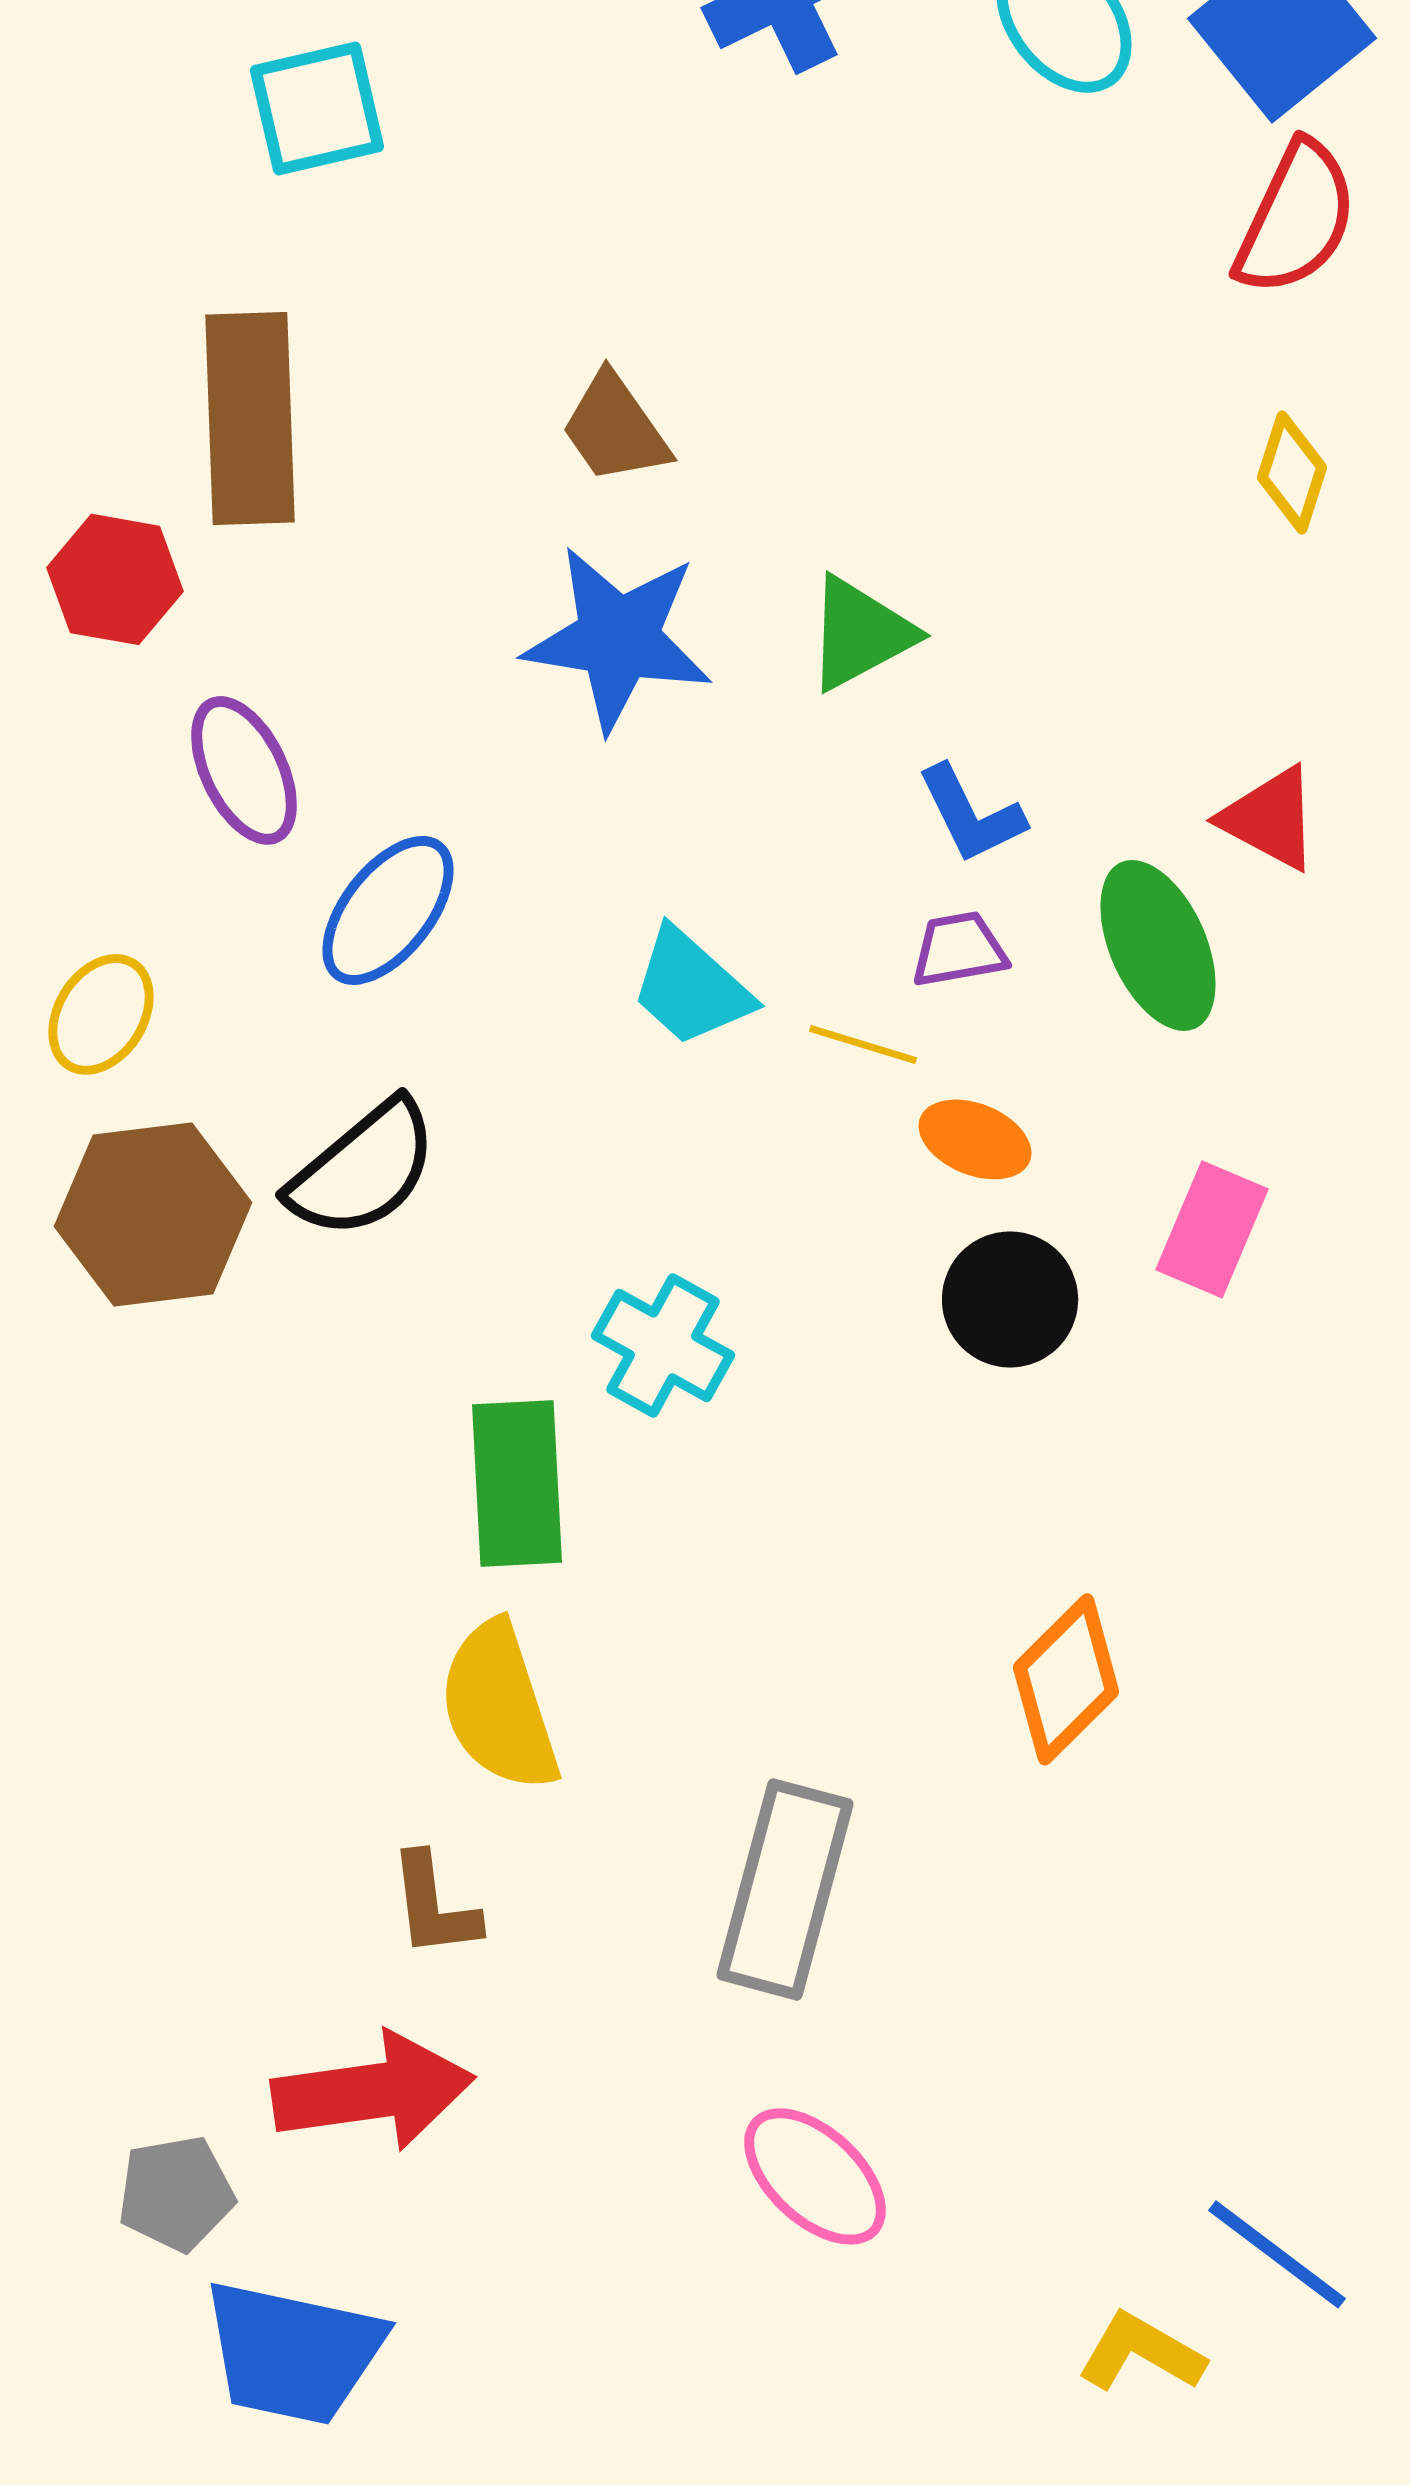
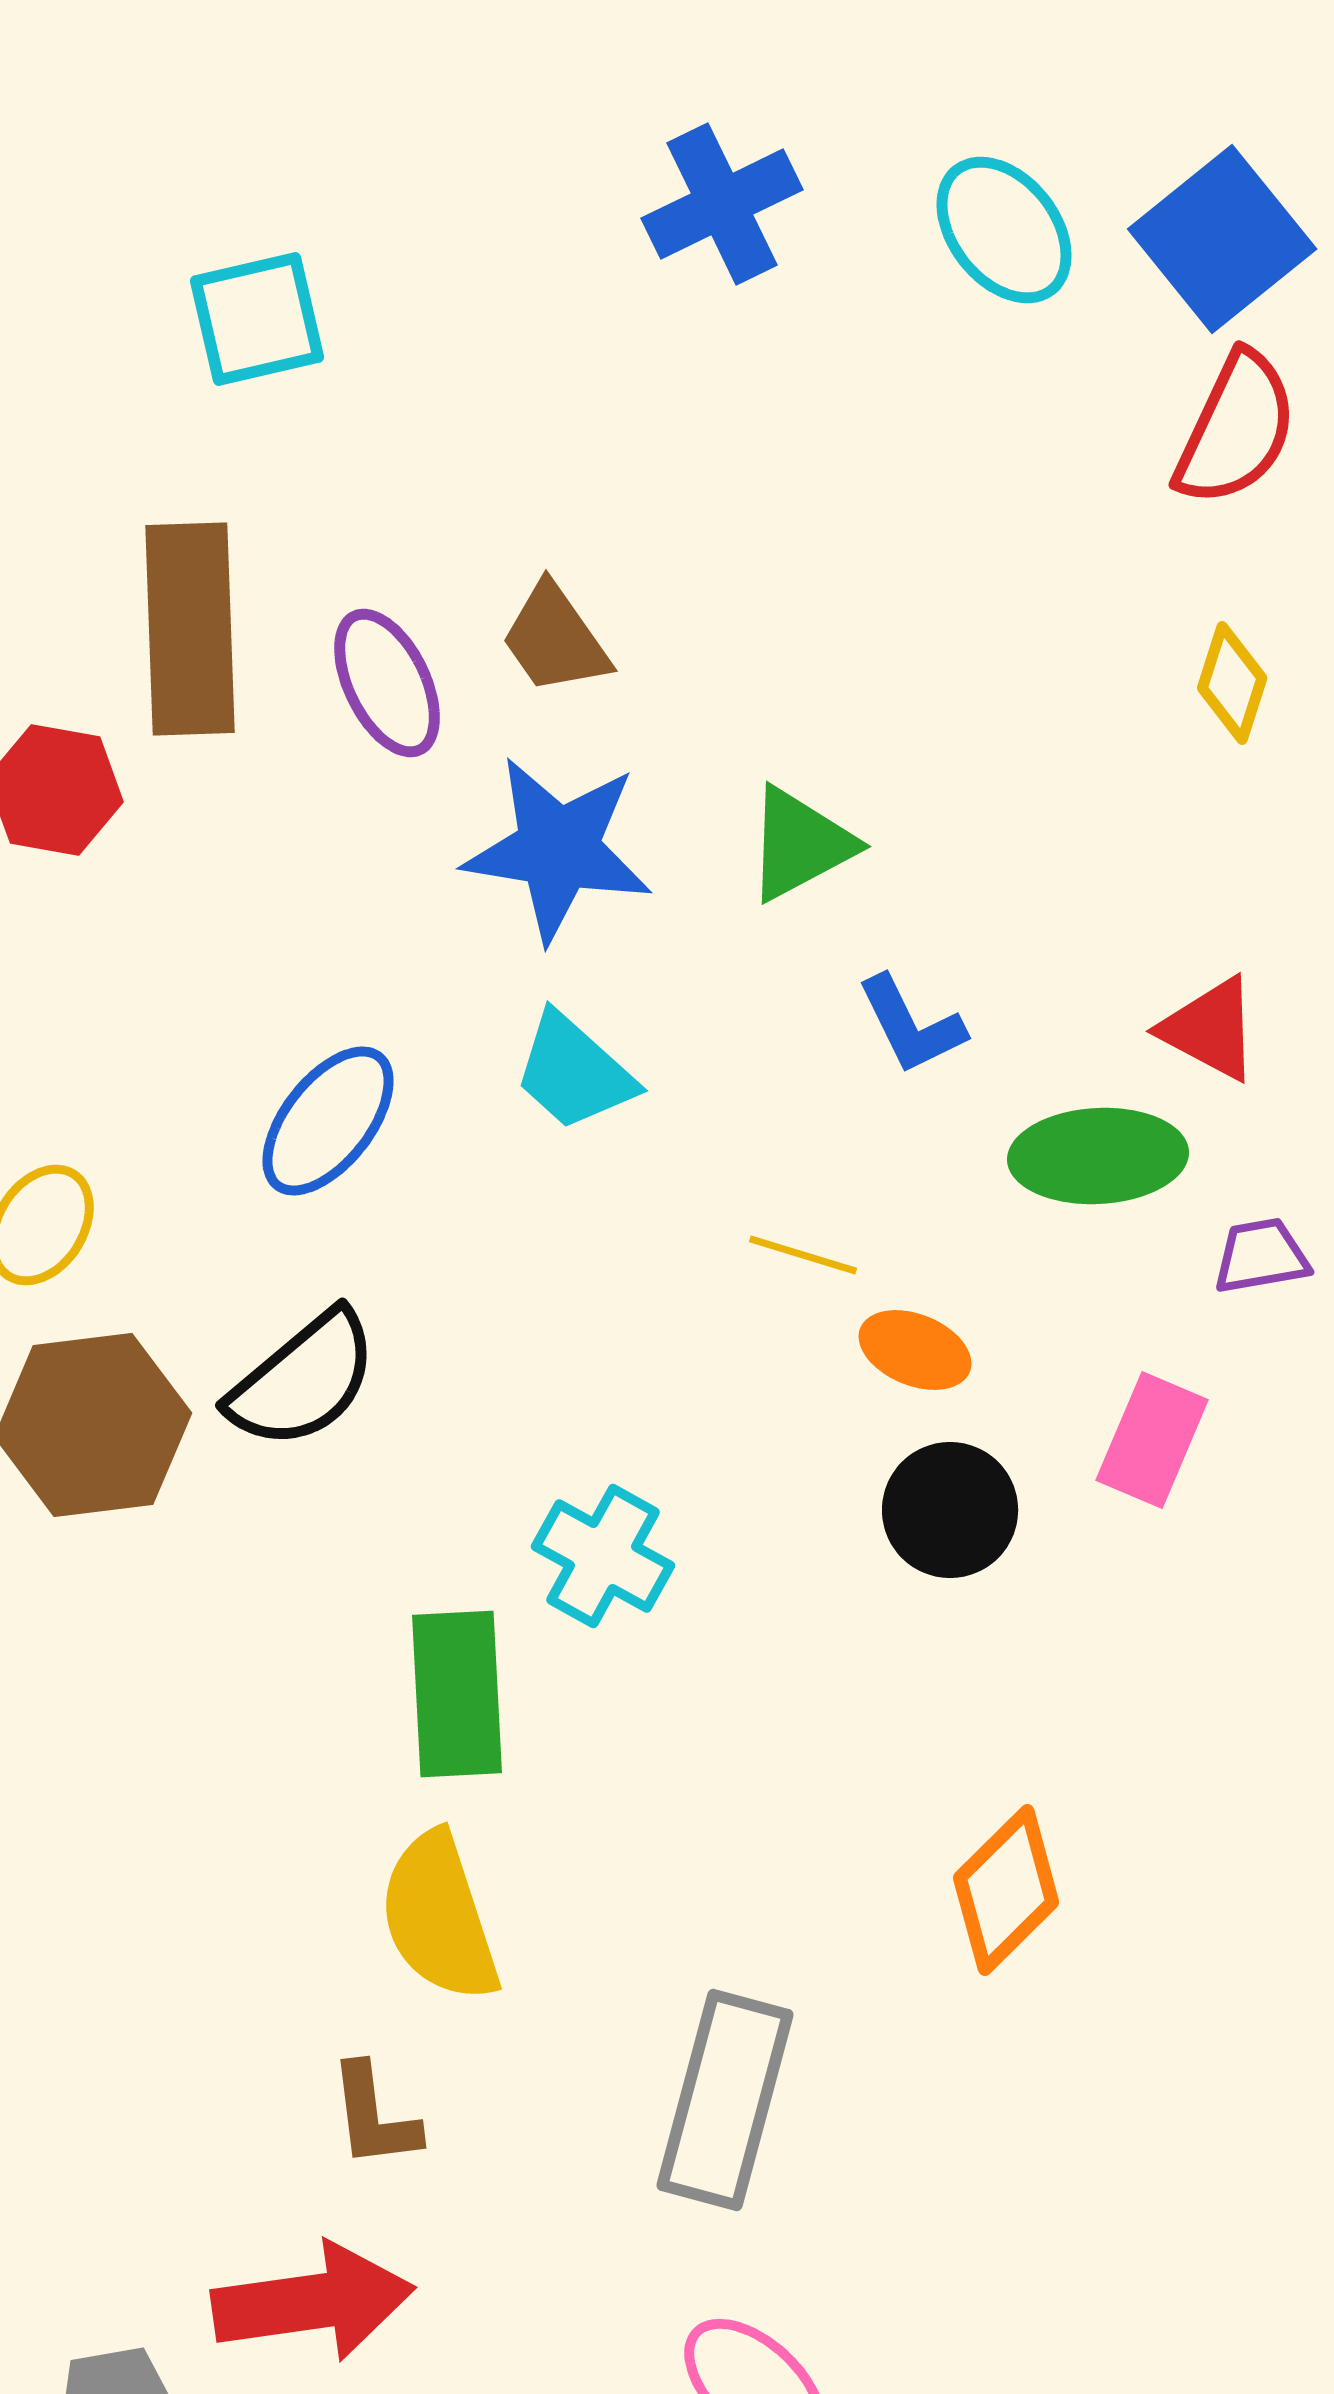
purple ellipse: (244, 770) -> (387, 683), moved
green ellipse: (1158, 945) -> (1098, 1156), turned -69
purple trapezoid: (959, 949) -> (1261, 1256), moved
cyan trapezoid: (691, 987) -> (574, 1072), moved

